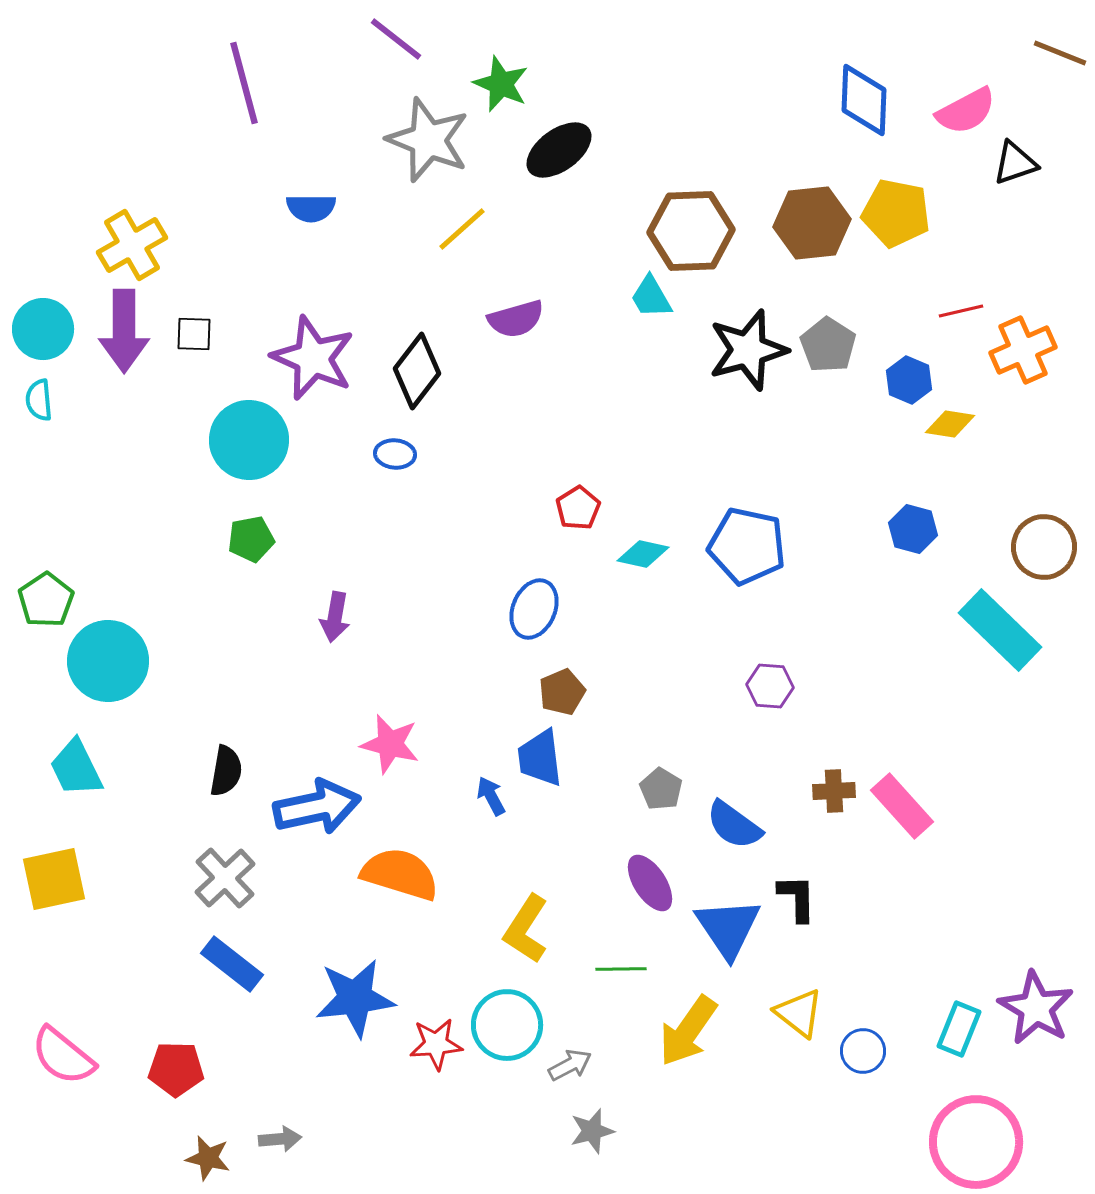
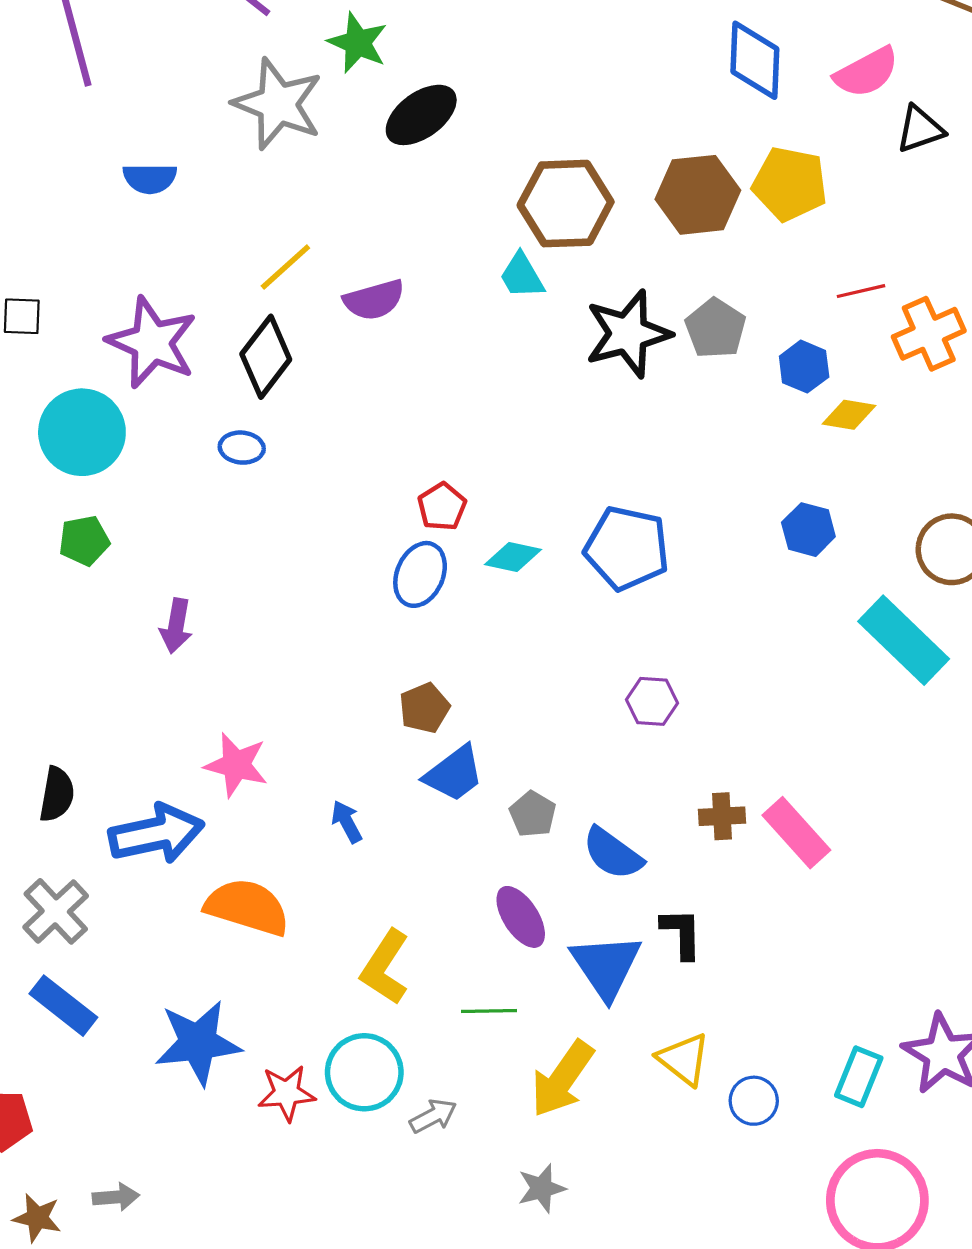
yellow line: (462, 229) -> (285, 267), moved
blue ellipse: (534, 609) -> (420, 574), moved
blue trapezoid: (540, 758) -> (454, 774), moved, turned -120
gray star: (592, 1131) -> (541, 1188), moved

